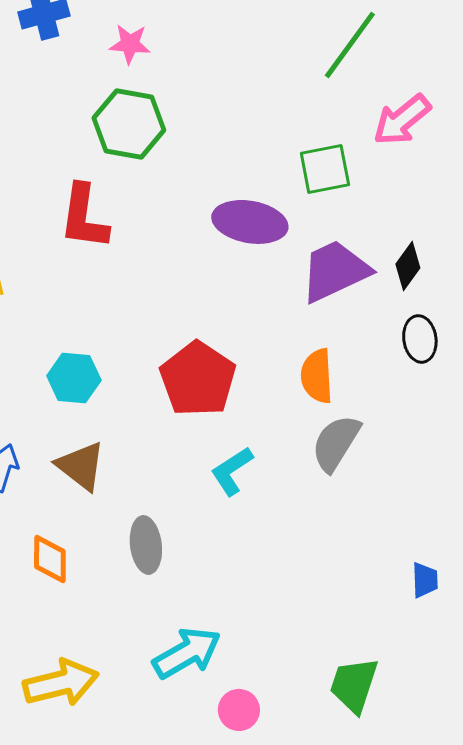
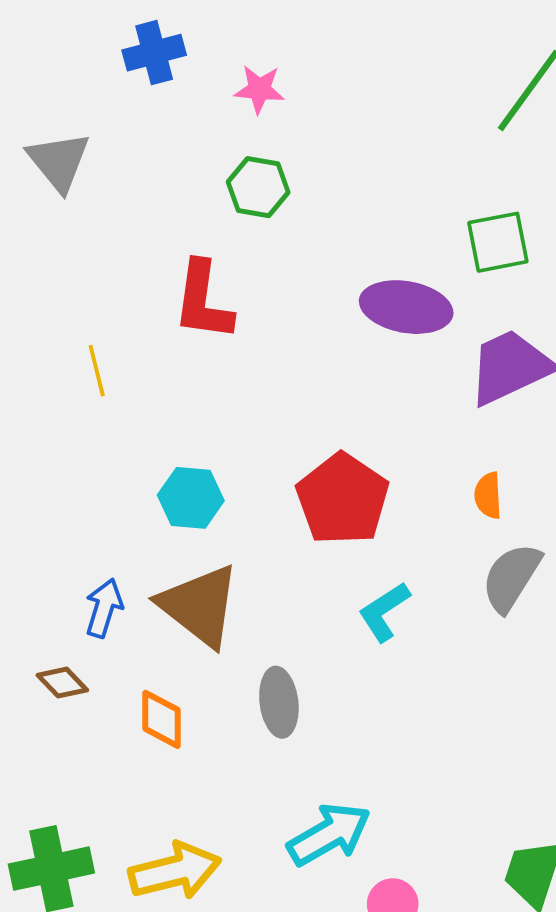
green hexagon: (129, 124) -> (258, 187), size x0.7
orange semicircle: (317, 376) -> (488, 495), size x0.7
brown triangle: (81, 466) -> (199, 606), size x1.4

